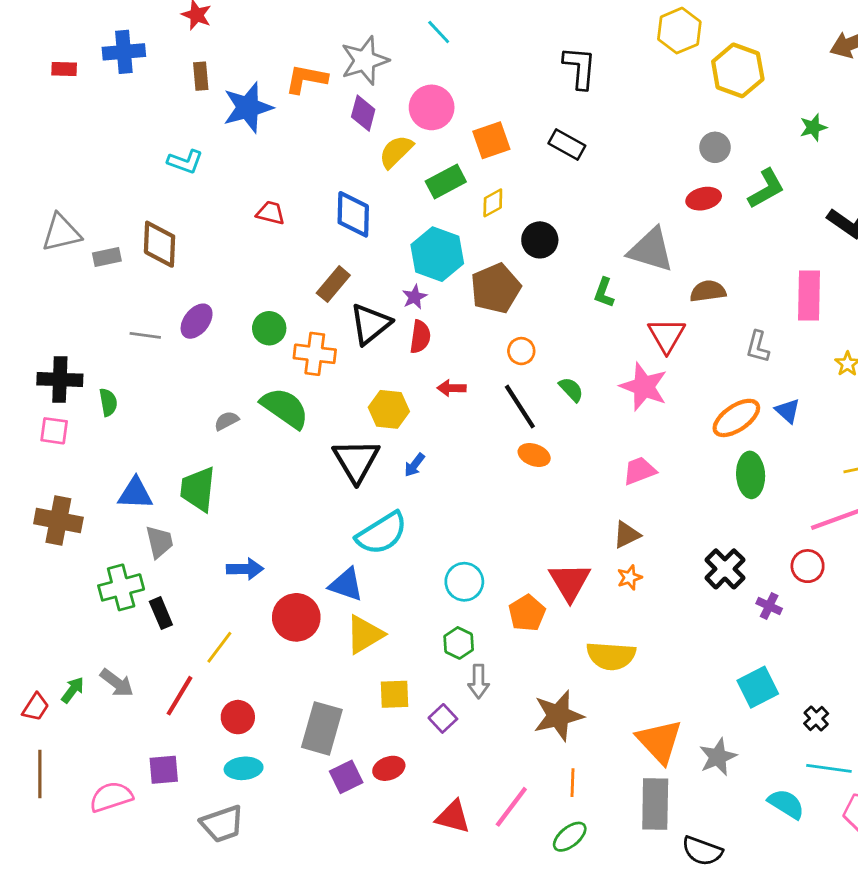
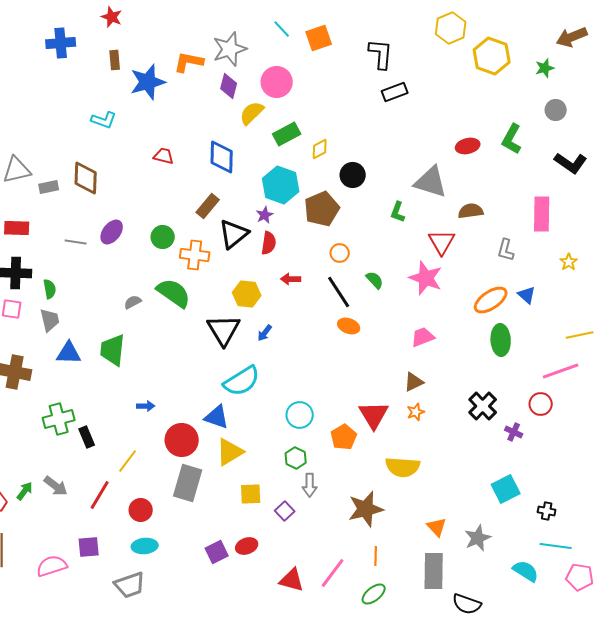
red rectangle: (64, 69) -> (17, 228), moved, size x1.4
green star: (813, 127) -> (545, 68), moved
orange square: (491, 140) -> (319, 38), moved
black rectangle: (567, 144) -> (395, 92), moved, turned -50
gray circle: (715, 147) -> (556, 110), moved
green L-shape: (766, 189) -> (512, 139), turned 148
gray trapezoid: (160, 542) -> (50, 320), moved
blue arrow: (245, 569) -> (146, 406), size x0.7
black cross: (816, 718) -> (547, 511), turned -36
gray rectangle: (322, 728) -> (188, 483), moved
orange triangle: (659, 741) -> (437, 527), size x0.6

